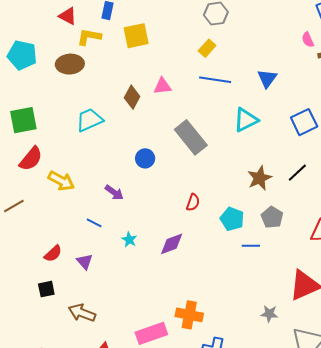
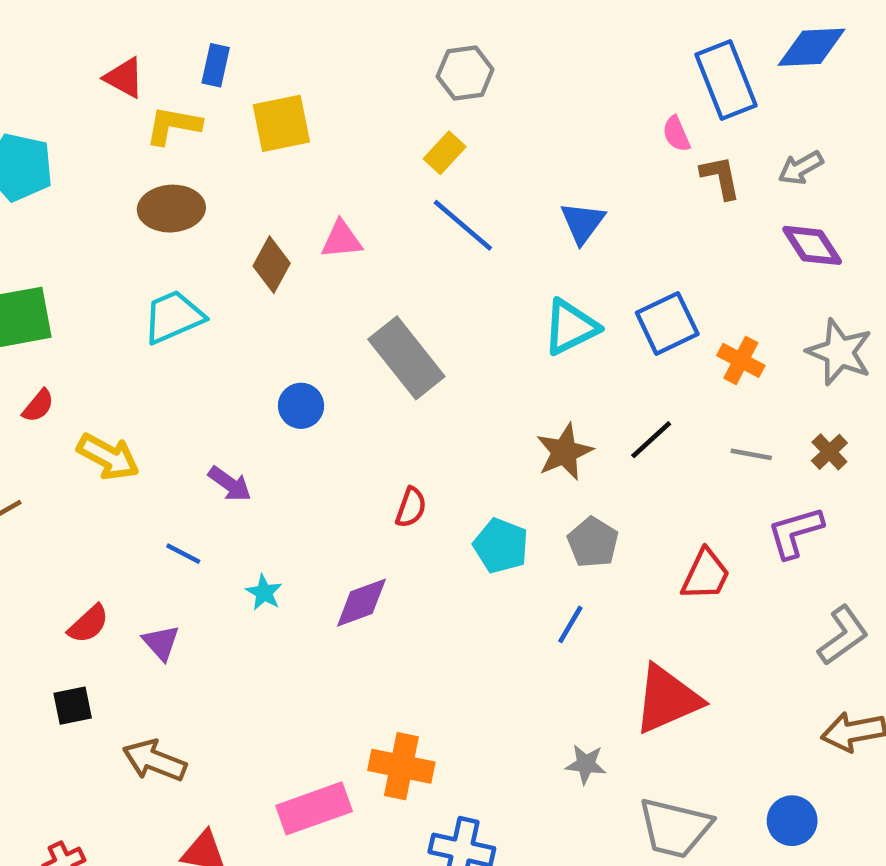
brown ellipse: (70, 64) -> (171, 209), moved
blue line: (215, 80) -> (463, 225), turned 32
cyan triangle: (246, 120) -> (571, 327), moved
red semicircle: (31, 159) -> (38, 406), size x0.6
blue line: (251, 246) -> (570, 624), moved, turned -60

